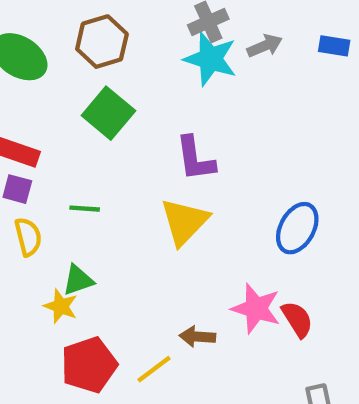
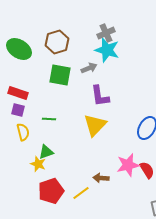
gray arrow: (265, 46) -> (89, 68), moved
green square: (108, 113) -> (60, 75), turned -30
pink star: (256, 308) -> (128, 165), turned -30

